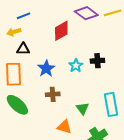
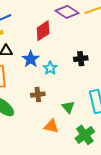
cyan star: (76, 66) -> (50, 68), moved
blue star: (46, 69) -> (31, 59), moved

